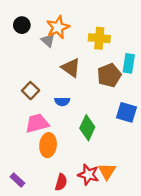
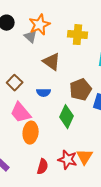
brown pentagon: (109, 75) -> (81, 90), moved
pink trapezoid: (37, 123) -> (21, 113), turned -115

